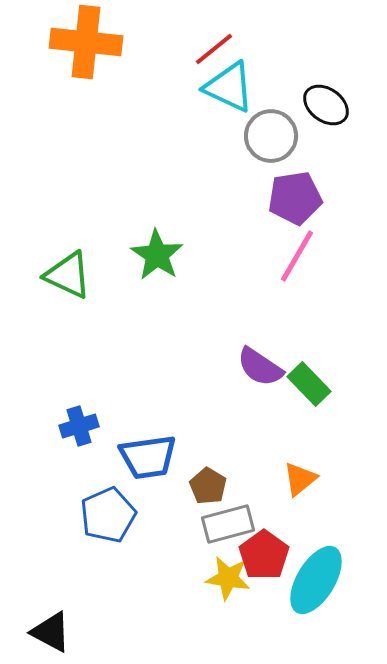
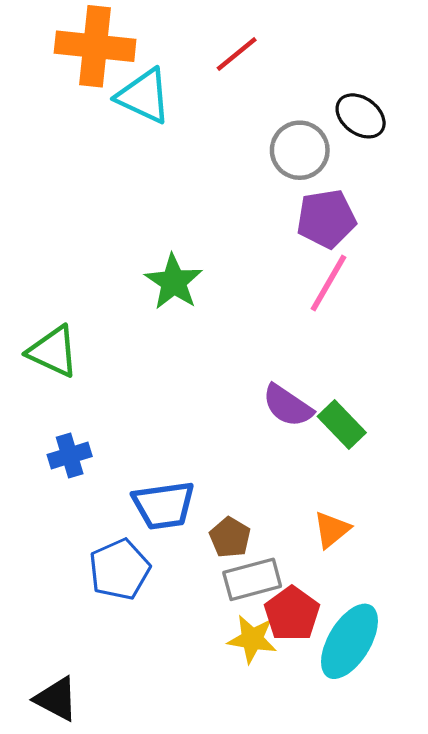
cyan triangle: (229, 87) -> (144, 96), moved
green triangle: (68, 275) -> (53, 352), moved
blue cross: (79, 426) -> (70, 455), moved

